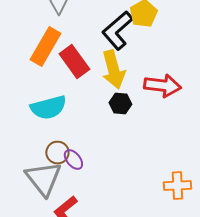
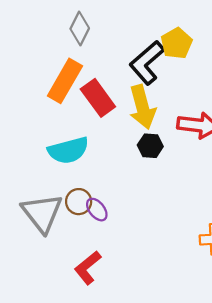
gray triangle: (43, 179) -> (42, 213), moved

